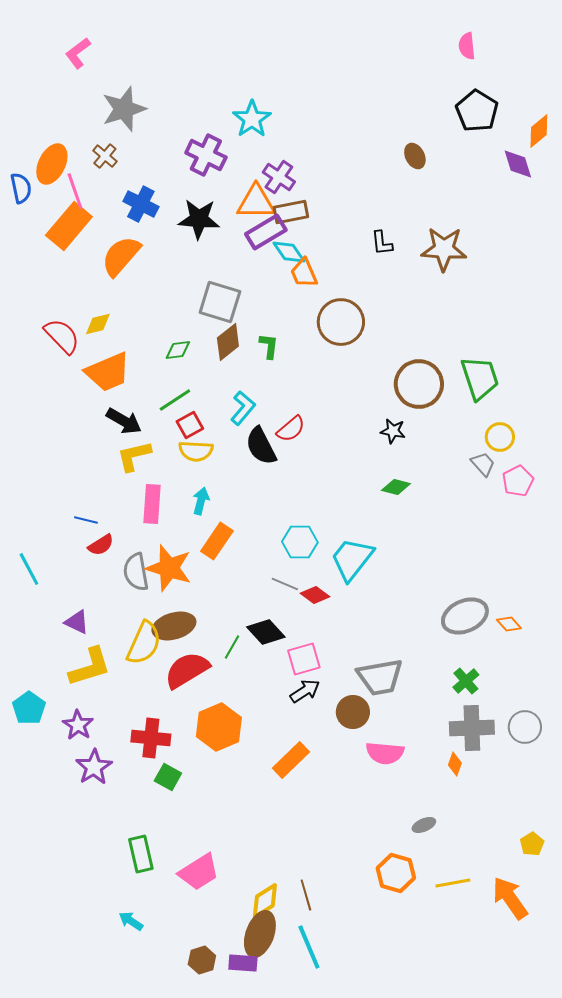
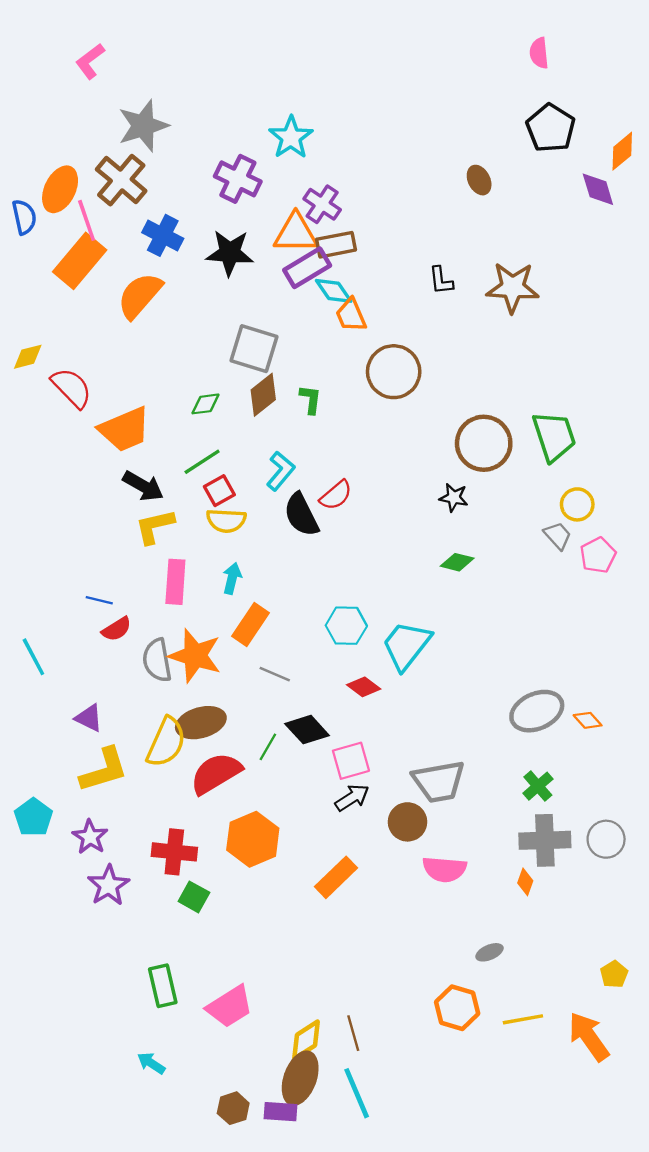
brown cross: (105, 156) -> (121, 180), size x1.8
yellow diamond: (98, 324) -> (28, 357), moved
gray line: (285, 584) -> (275, 674), moved

